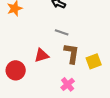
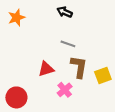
red circle: (16, 70) -> (16, 97), moved
pink cross: (68, 84) -> (65, 90), moved

